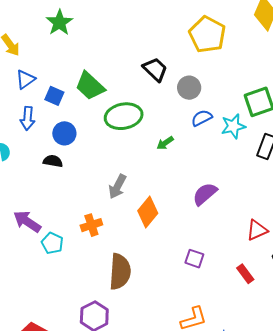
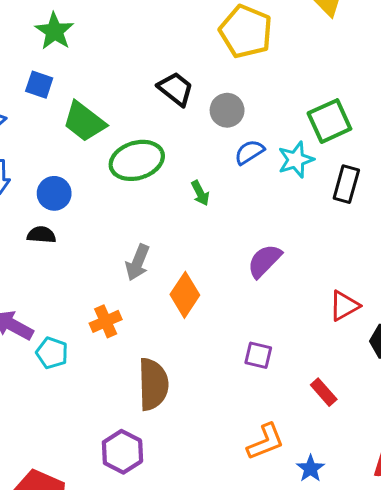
green star: (59, 23) -> (54, 31), moved
blue square: (54, 96) -> (39, 85), moved
green arrow: (165, 143) -> (200, 193), turned -78
red rectangle: (245, 274) -> (324, 392), moved

